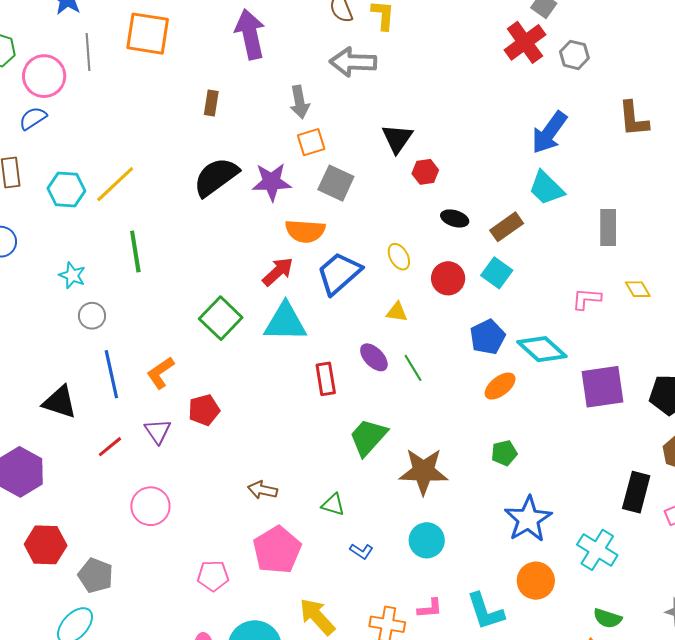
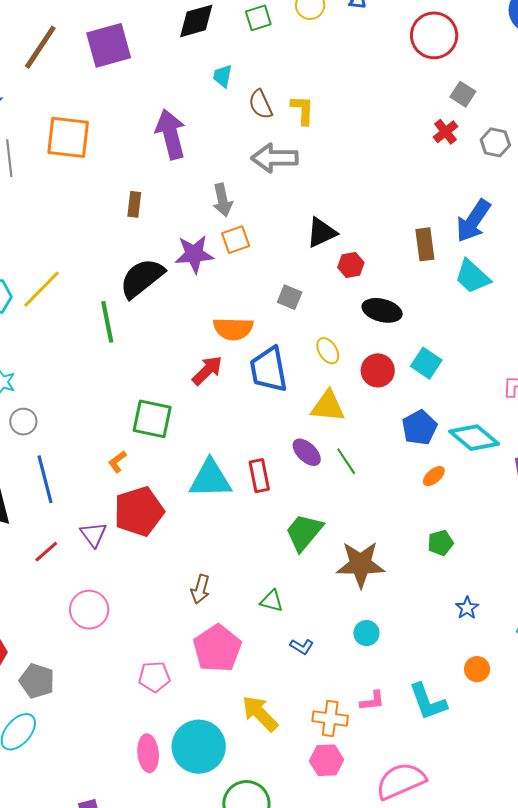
red cross: (525, 42) -> (446, 132), size x0.6
black triangle: (397, 138) -> (321, 233), turned 32
purple star: (272, 182) -> (194, 254), moved
gray square: (336, 183) -> (290, 297), moved, size x0.7
black ellipse: (455, 218) -> (382, 310), size x1.4
brown rectangle: (507, 227) -> (425, 244), moved, turned -60
green line: (135, 252) -> (107, 322), moved
blue trapezoid: (339, 273) -> (269, 369), turned -57
yellow triangle: (397, 312) -> (328, 406), size x1.6
green square: (221, 318) -> (152, 419), turned -30
cyan triangle: (285, 322) -> (210, 479), moved
orange L-shape: (160, 373) -> (117, 462), moved, size x0.7
orange ellipse: (500, 386) -> (434, 476), size x0.7
red pentagon: (204, 410) -> (139, 511), size x1.6
brown arrow: (262, 490) -> (200, 589), turned -84
blue star: (528, 519) -> (467, 608), size x0.5
cyan circle: (427, 540) -> (366, 633), size x0.7
orange circle: (536, 581) -> (477, 669), size x0.7

